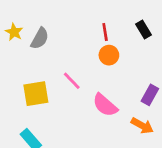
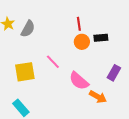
black rectangle: (144, 29) -> (101, 38), moved, turned -64
orange arrow: (142, 126) -> (98, 97), moved

